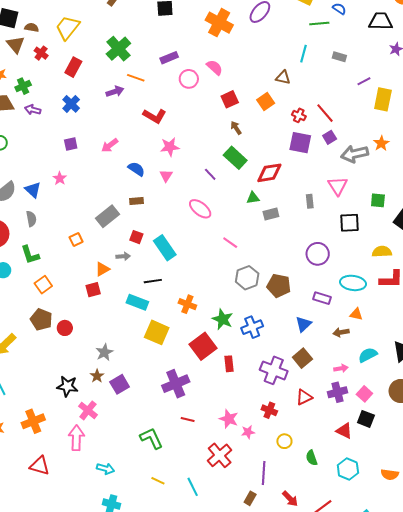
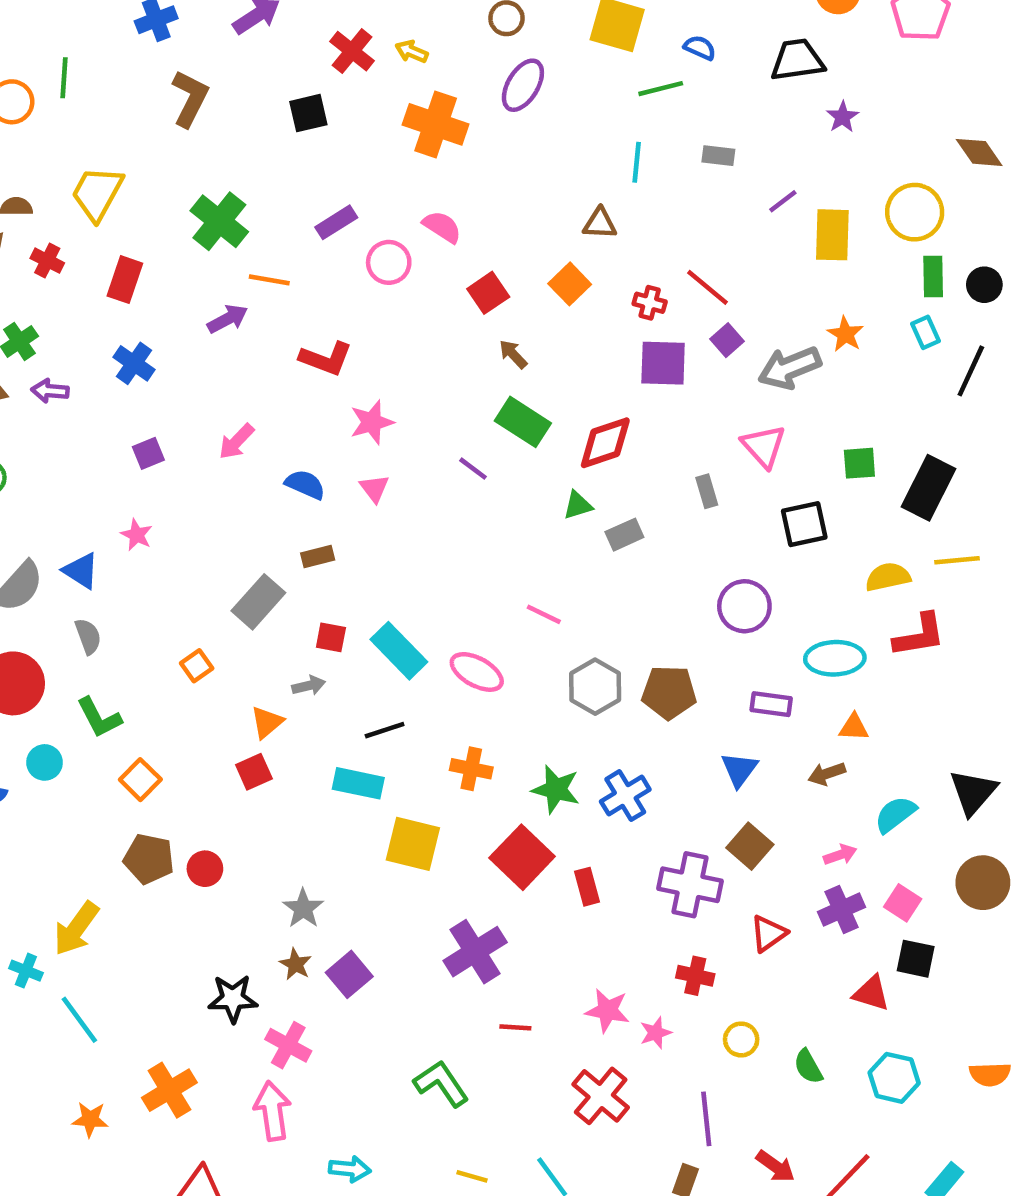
pink ellipse: (200, 209) -> (477, 672), moved

